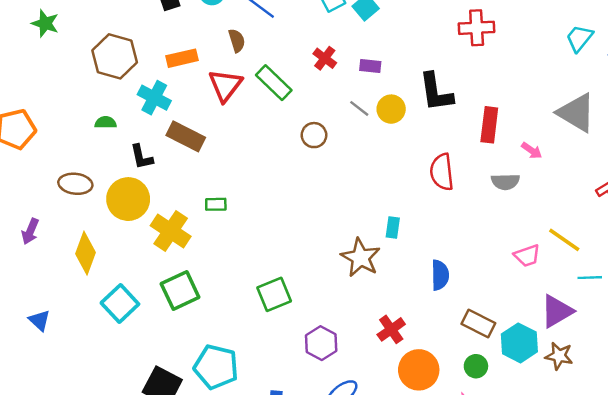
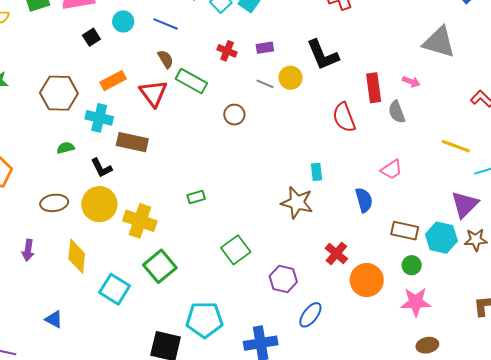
brown semicircle: (237, 41) -> (166, 59), moved
red rectangle: (489, 125) -> (374, 88), moved
gray semicircle: (505, 182) -> (397, 112), turned 85
green rectangle: (216, 204) -> (196, 197), moved
pink trapezoid: (527, 256) -> (392, 170), moved

